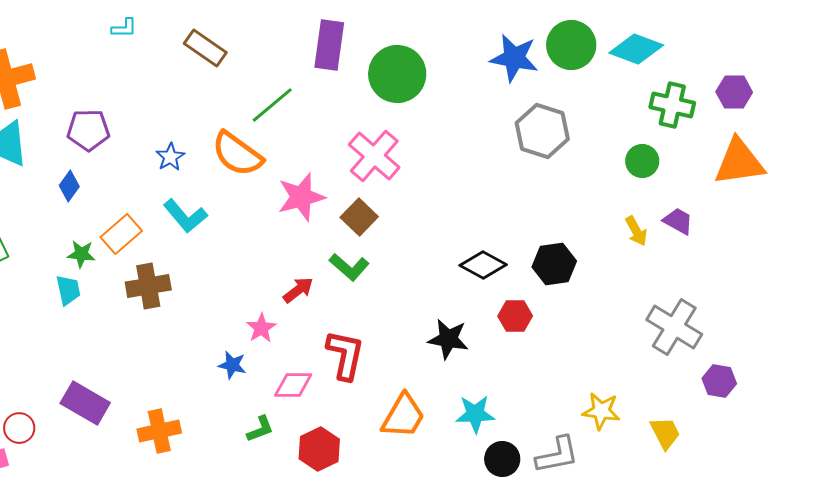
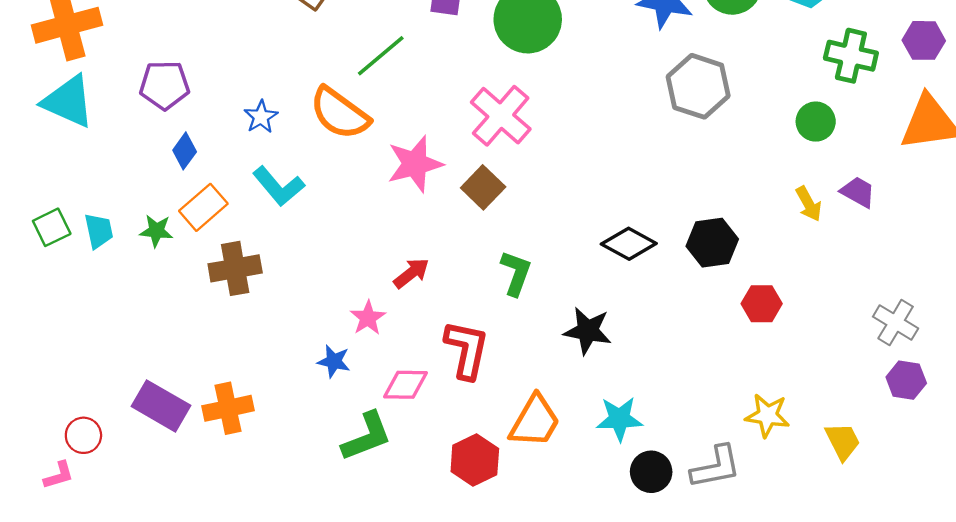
blue diamond: (69, 186) -> (185, 151), moved
green L-shape: (349, 267) -> (516, 273), moved, turned -111
cyan trapezoid: (68, 290) -> (99, 231), moved
red hexagon: (515, 316) -> (762, 304), moved
gray cross: (674, 327) -> (896, 323), moved, size x0.7
green L-shape: (260, 429) -> (367, 437), size x1.6
orange cross: (159, 431) -> (228, 408), moved
red hexagon: (319, 449) -> (475, 460), moved

